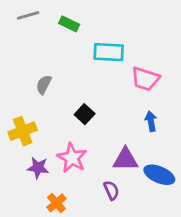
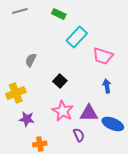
green rectangle: (69, 24) -> (59, 14), moved
cyan rectangle: (109, 52) -> (77, 37), turned -50
pink star: (72, 158) -> (63, 111), moved
orange cross: (56, 203) -> (40, 144), turned 32

